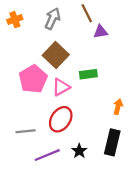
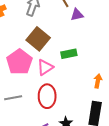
red ellipse: (61, 119) -> (47, 96), turned -30
gray line: (26, 131) -> (13, 98), moved

